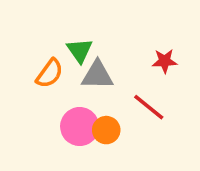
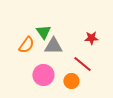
orange circle: (106, 130) -> (71, 81), moved

